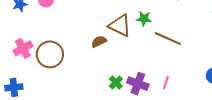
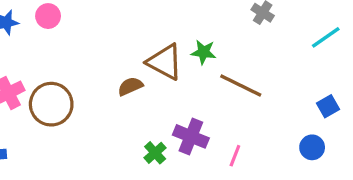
purple cross: (138, 84) -> (191, 136), moved

